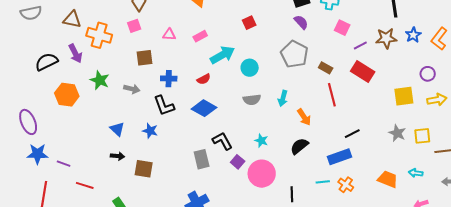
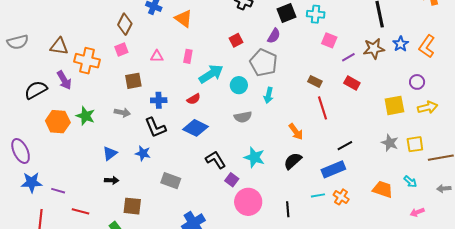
purple semicircle: (301, 22) -> (274, 36), moved, turned 77
pink rectangle: (200, 36) -> (188, 56), turned -48
gray pentagon: (294, 54) -> (263, 63), moved
red rectangle: (363, 71) -> (352, 83), size x0.7
green star: (100, 80) -> (85, 116), moved
cyan arrow: (283, 98) -> (269, 95), moved
blue triangle: (117, 129) -> (110, 153), turned 42
cyan star: (261, 141) -> (254, 157), size x1.5
gray rectangle: (202, 159) -> (171, 181), moved, turned -54
brown square: (144, 169) -> (132, 206), moved
cyan arrow: (416, 173) -> (410, 182), turned -144
pink circle: (262, 174) -> (248, 202), moved

